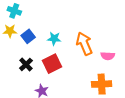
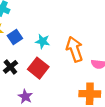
red square: (52, 64) -> (38, 68), turned -30

